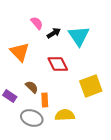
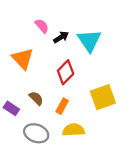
red diamond: (58, 64) -> (66, 72), turned 70
orange rectangle: (45, 100) -> (62, 106), moved, turned 32

